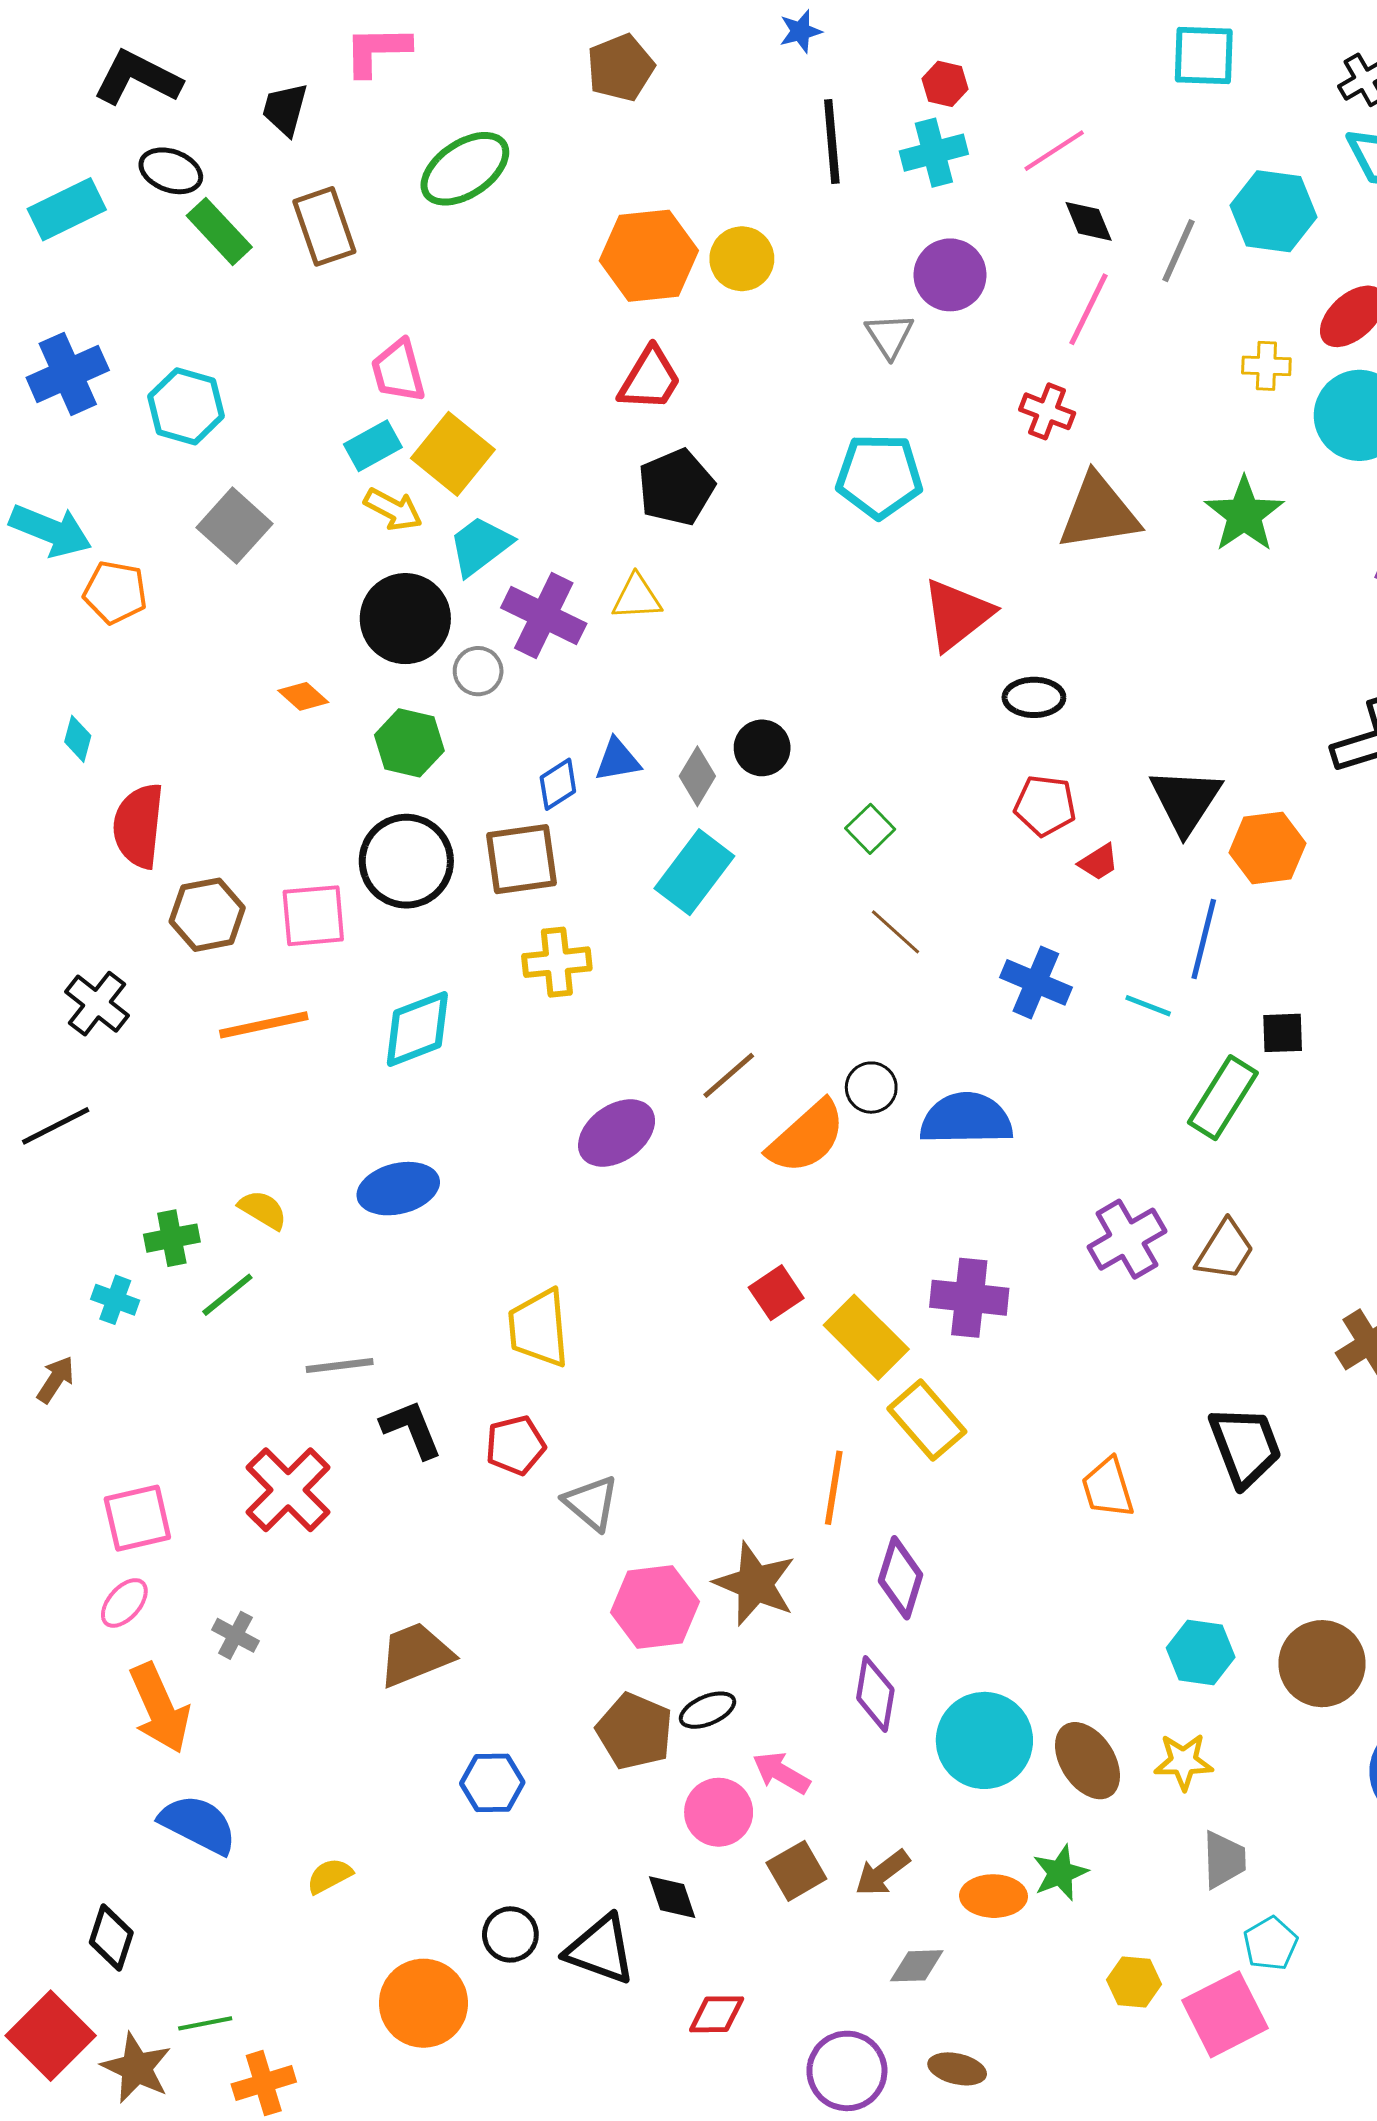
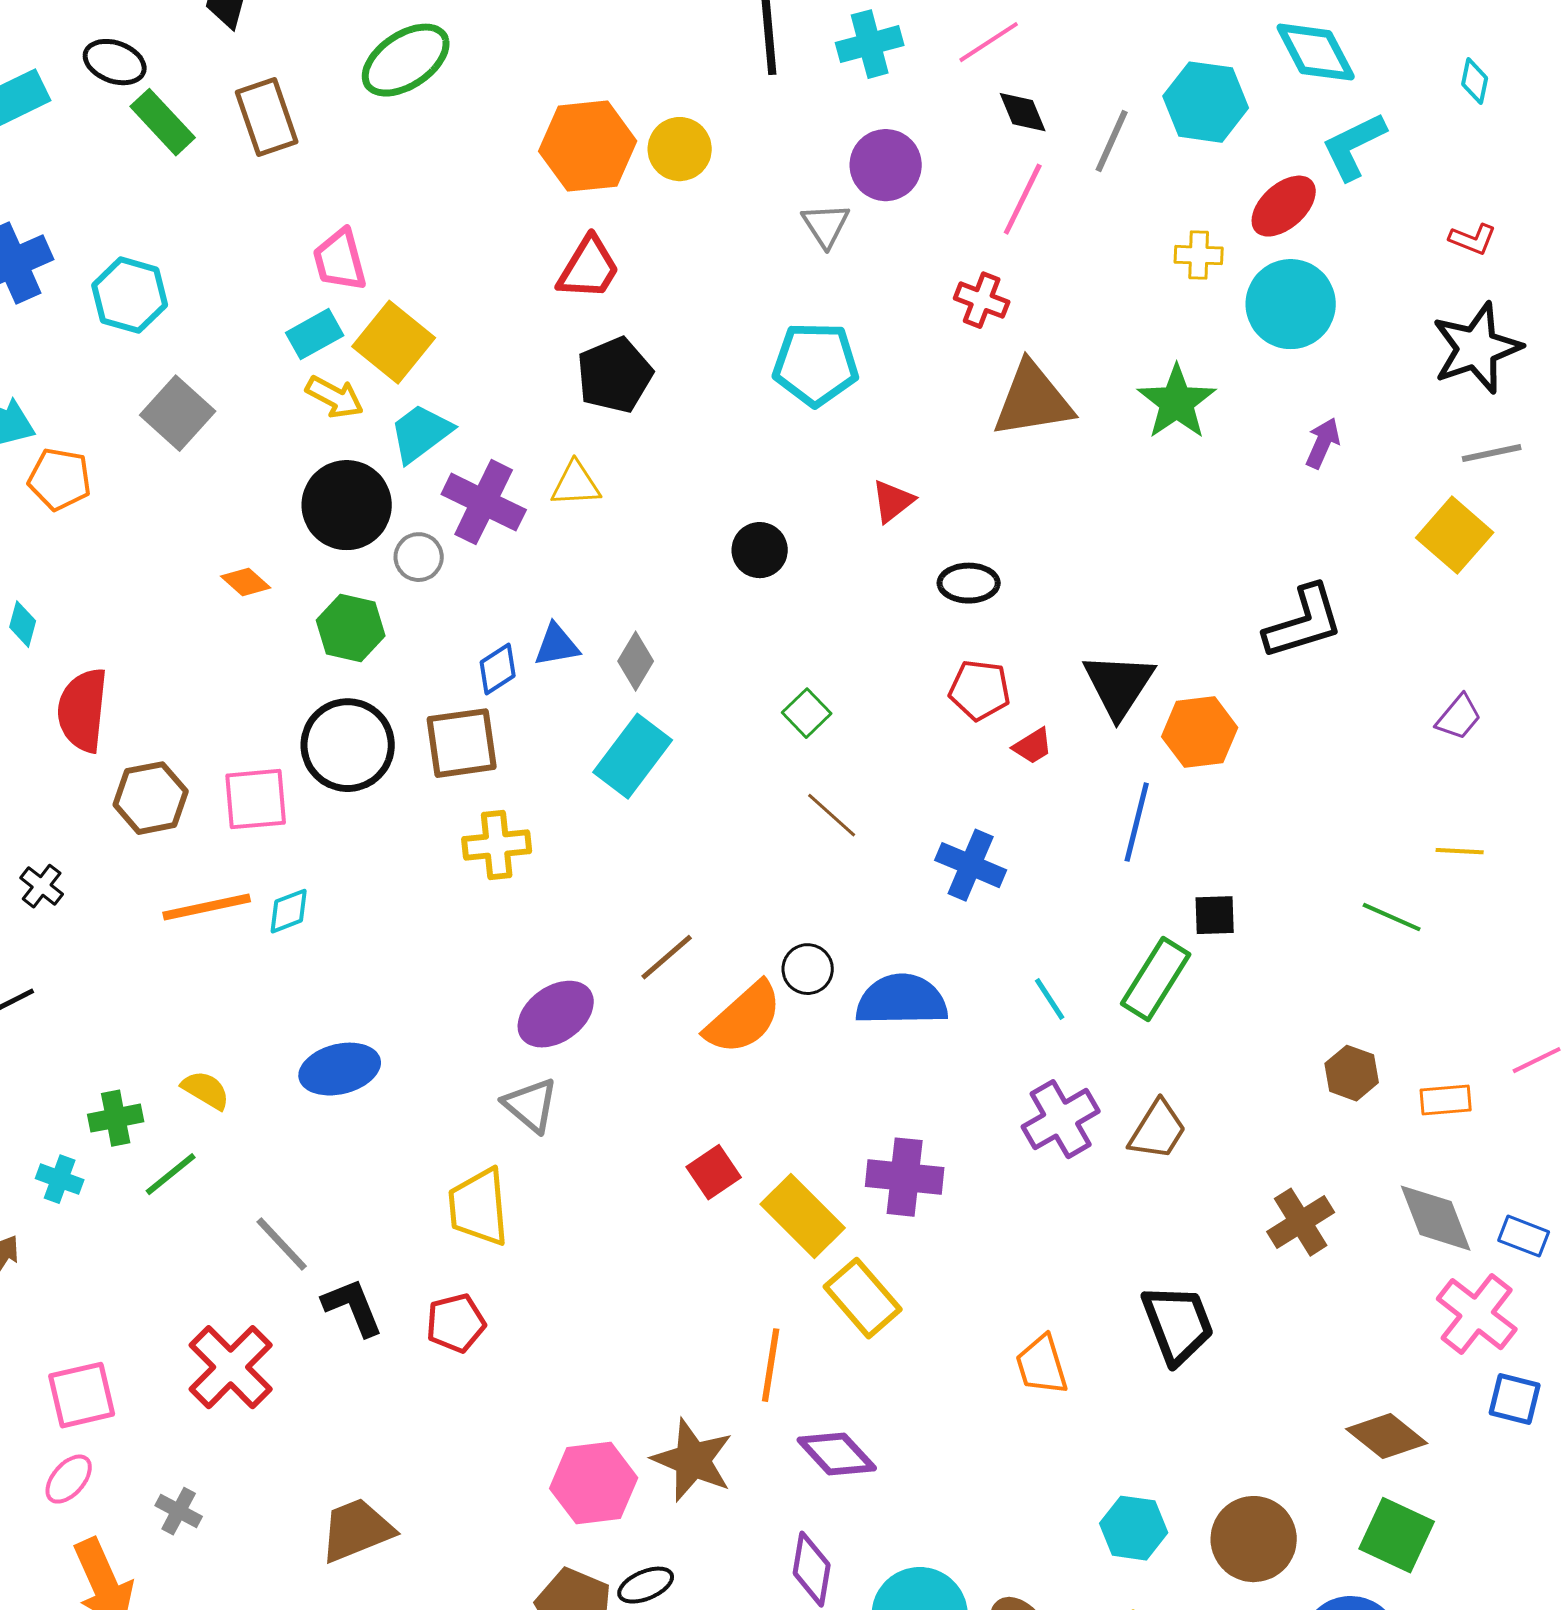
red triangle: (957, 615) -> (893, 501), size x0.6
black circle: (762, 748) -> (760, 550), moved
black cross: (97, 1004) -> (42, 886), size x0.7
cyan line: (1148, 1006) -> (1050, 999), moved, turned 36
cyan diamond: (417, 1029) -> (289, 911), moved, size x0.6
gray line: (340, 1365) -> (282, 1244), turned 54
gray triangle: (591, 1503) -> (531, 1105), moved
purple diamond: (901, 1578) -> (837, 1454), turned -60

